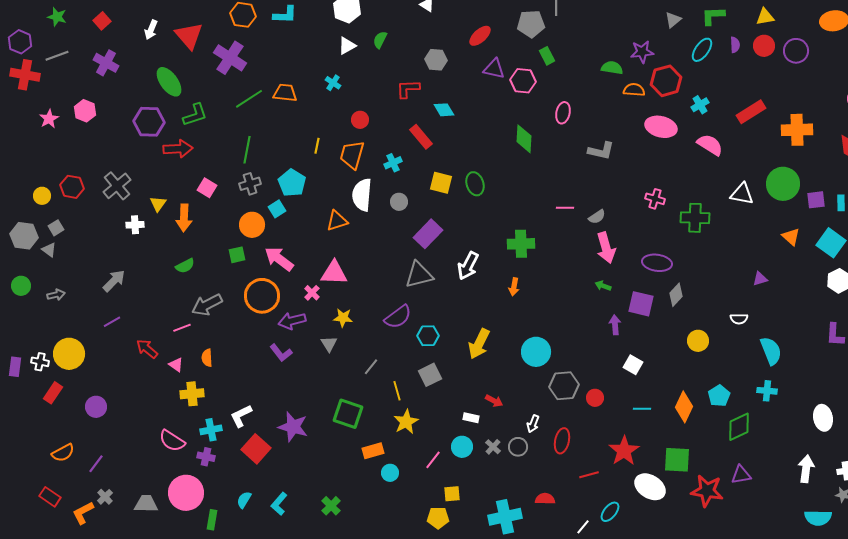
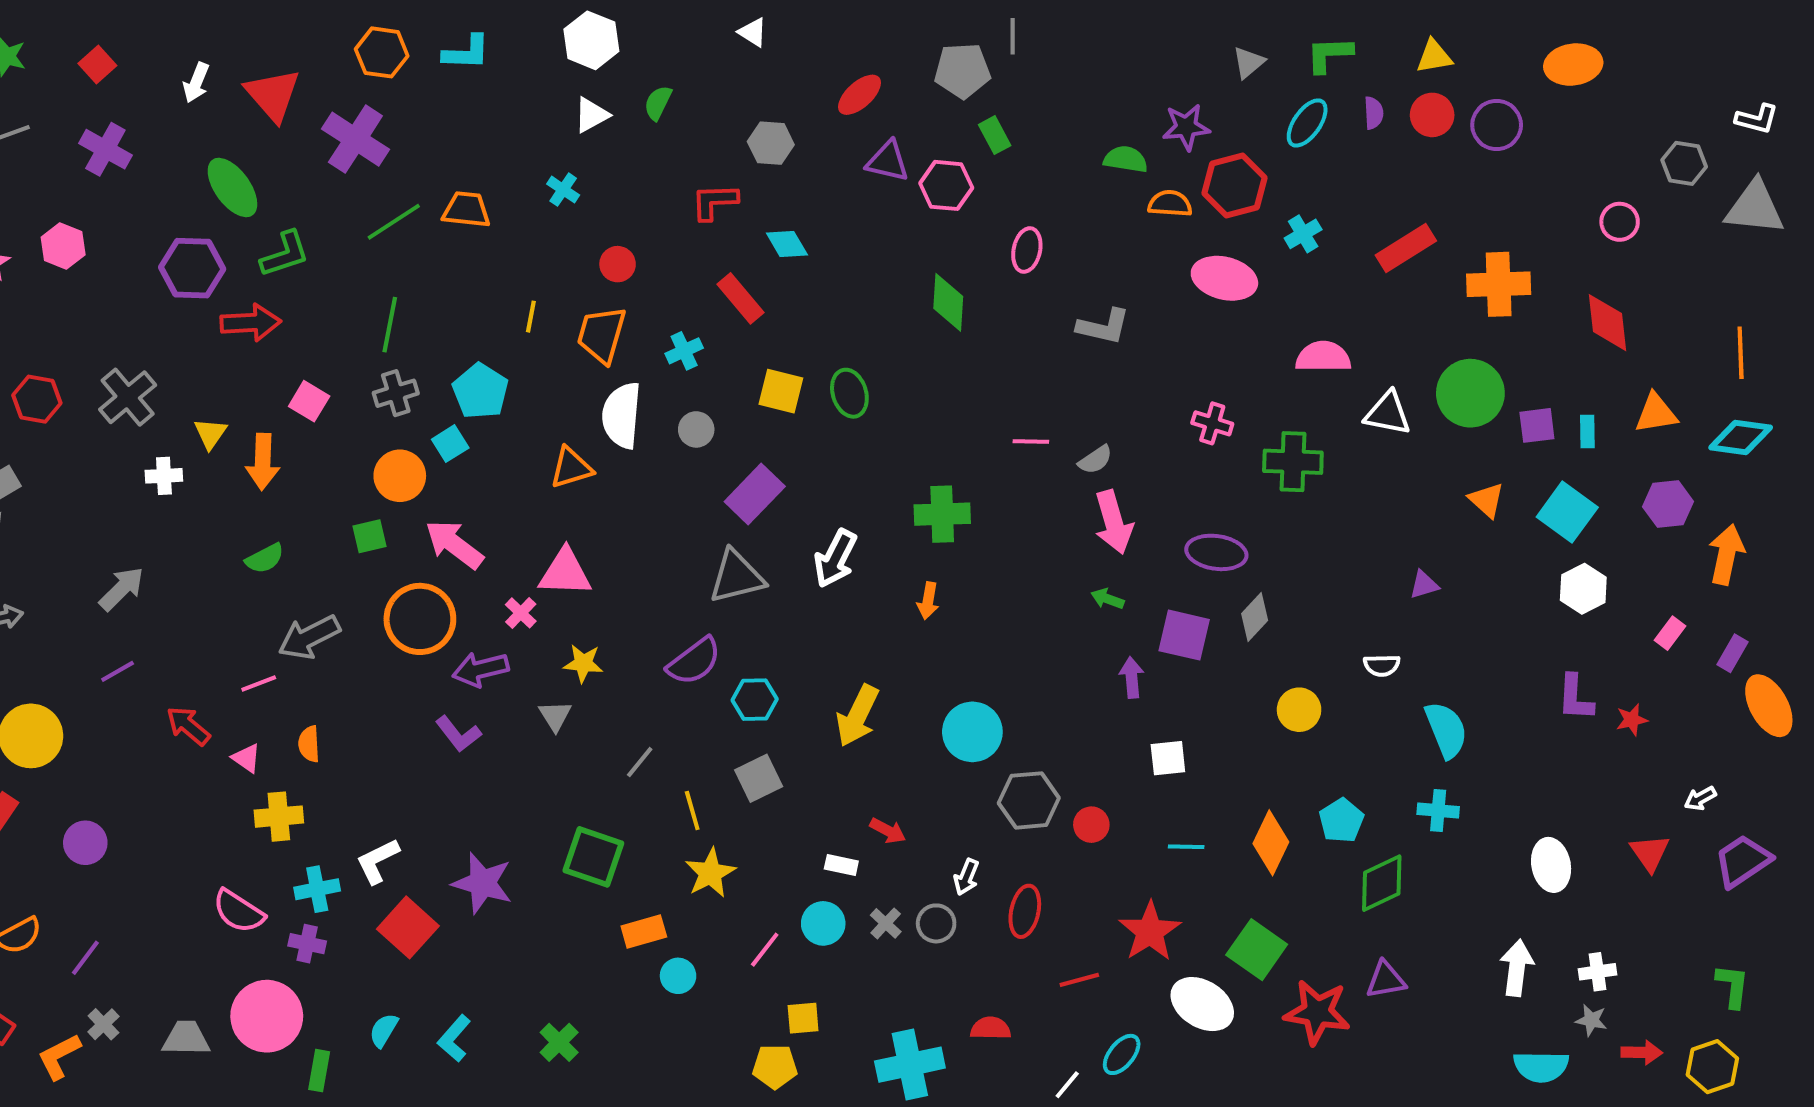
pink semicircle: (710, 145) -> (1323, 357), moved, turned -32
white square: (633, 365) -> (1168, 758), turned -36
green square: (677, 460) -> (1257, 950), turned 32

